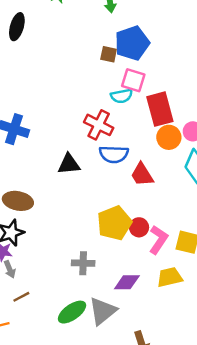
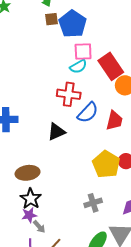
brown square: (109, 54) -> (52, 19), moved
blue semicircle: (114, 154) -> (88, 113), turned -30
red trapezoid: (142, 174) -> (114, 120), turned -115

